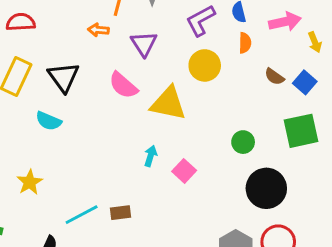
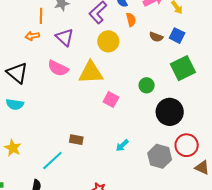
cyan arrow: (151, 156) -> (122, 145), moved, turned -136
pink square: (184, 171) -> (111, 99), moved
brown rectangle: (120, 213) -> (76, 140), moved, turned 32

